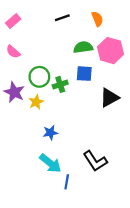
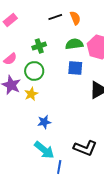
orange semicircle: (97, 19) -> (75, 18), moved
pink semicircle: (13, 52) -> (10, 59), moved, turned -80
green cross: (60, 84) -> (39, 46), moved
black L-shape: (95, 161) -> (85, 148), turned -35

